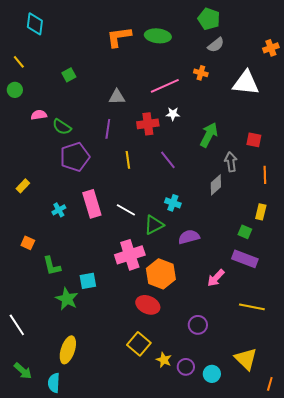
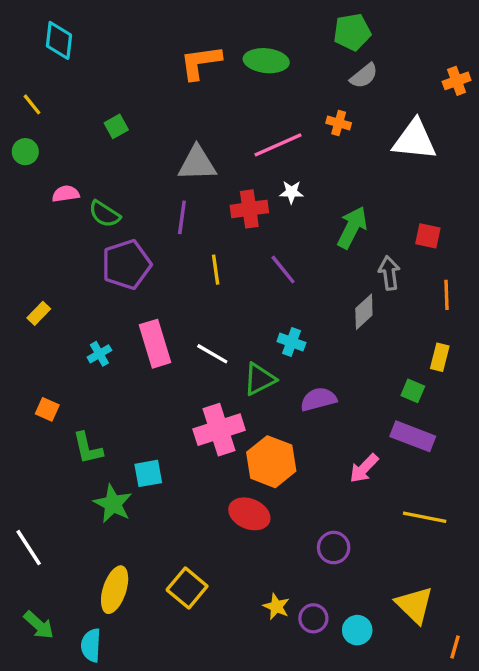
green pentagon: (209, 19) -> (352, 32), turned -30
gray triangle: (117, 97) -> (197, 163), size x1.4
yellow square: (139, 344) -> (187, 588), moved

